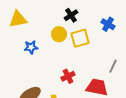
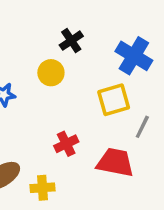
blue cross: (108, 24) -> (134, 56), size x1.5
yellow square: (80, 38) -> (114, 100), moved

